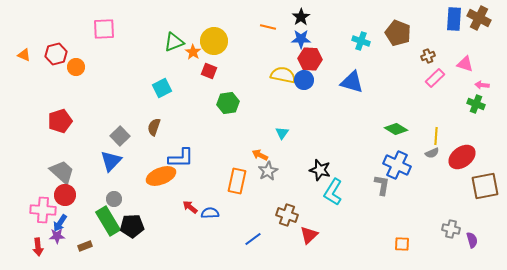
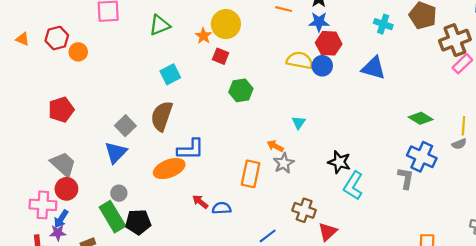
green triangle: (174, 42) -> (160, 25), moved
brown cross: (428, 56) -> (455, 40), size x2.0
brown semicircle: (154, 127) -> (162, 116), size x1.6

